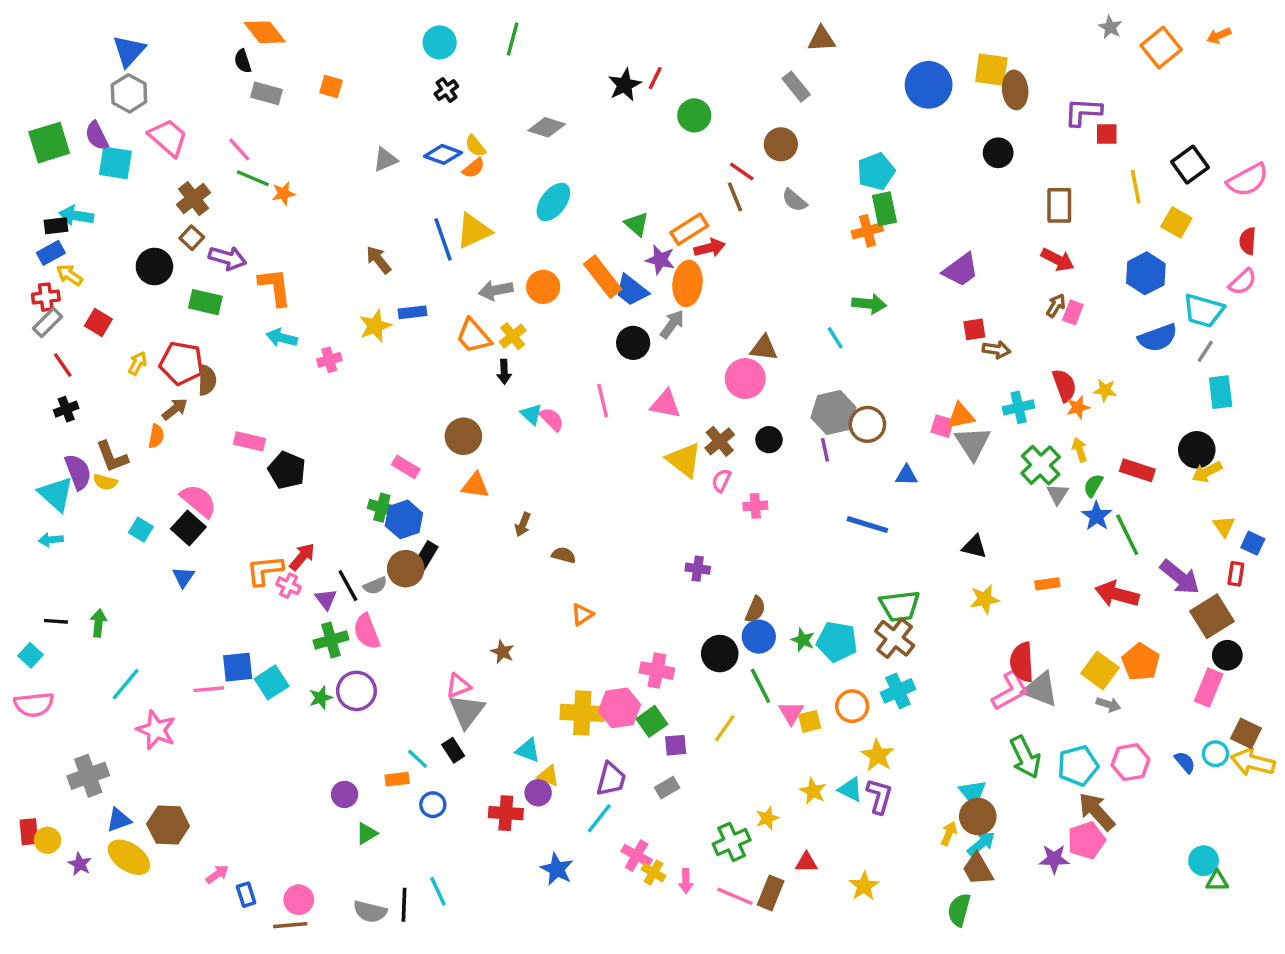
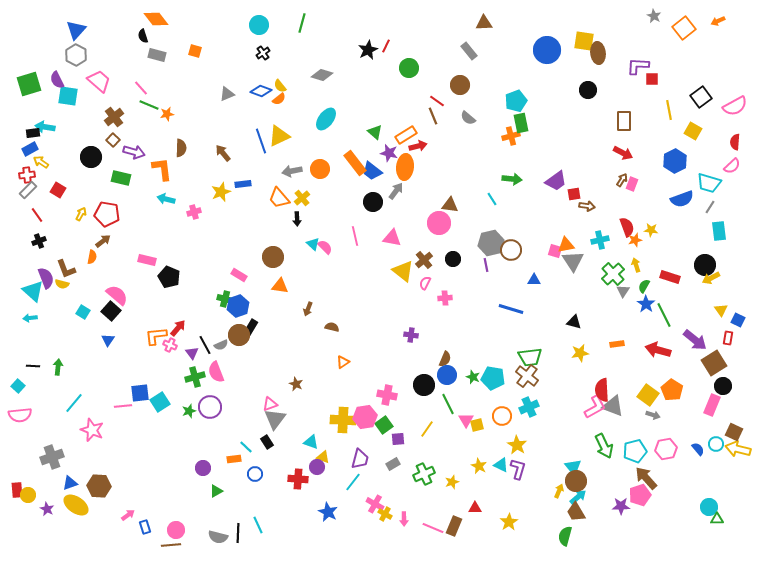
purple trapezoid: (961, 270) -> (556, 181), moved
brown semicircle: (207, 380) -> (181, 148), moved
green cross: (732, 842) -> (424, 474), moved

